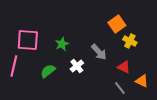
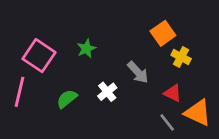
pink square: (28, 40) -> (39, 56), turned 30
green star: (62, 44) -> (86, 49), moved
orange triangle: (142, 81) -> (198, 113), size x1.5

